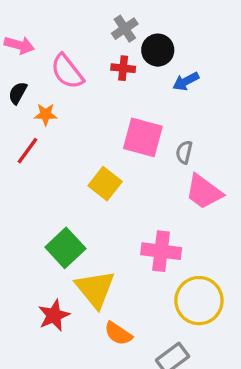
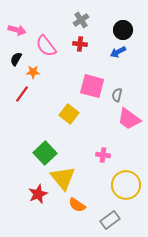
black circle: (158, 50) -> (123, 30), moved
pink cross: (161, 251) -> (103, 155), size x0.6

